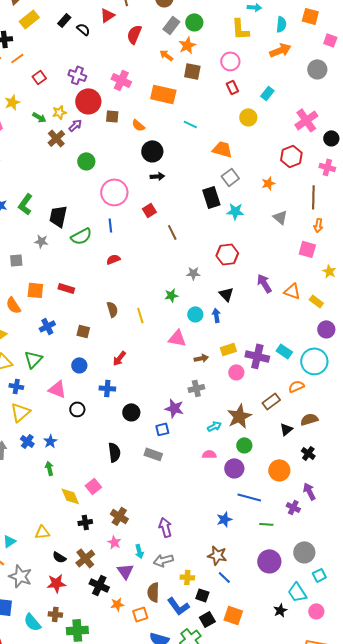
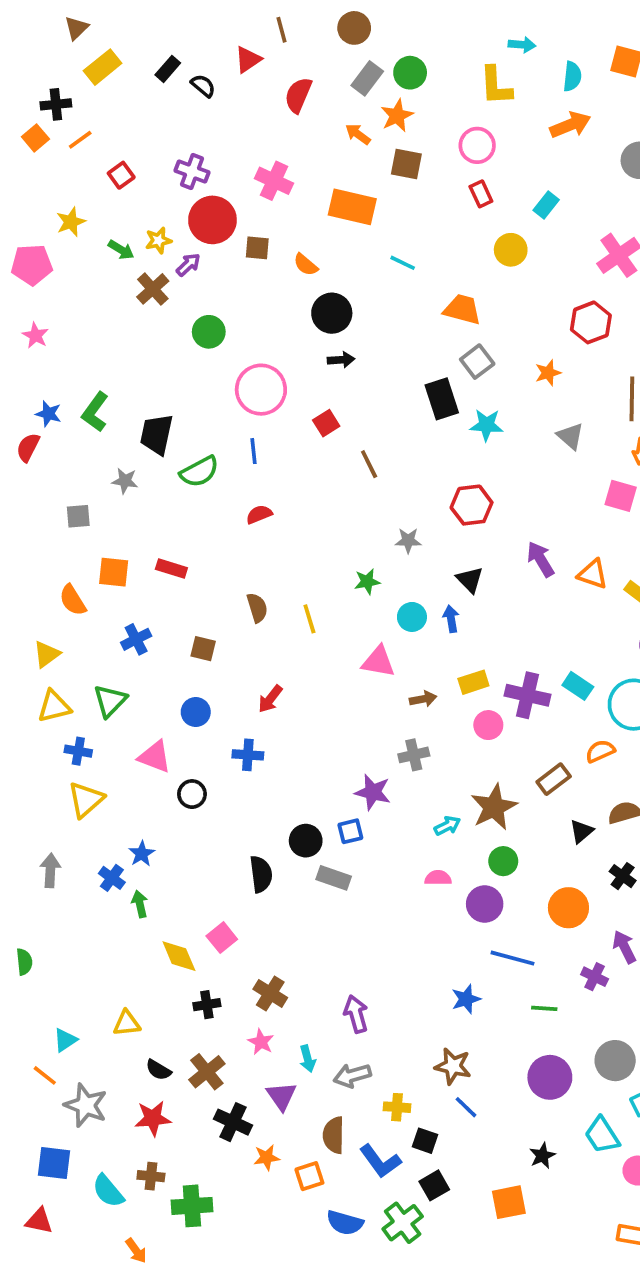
black circle: (131, 412) -> (306, 841), moved
blue cross: (27, 441) -> (112, 878), moved
black star: (280, 610) -> (542, 1156), moved
orange square: (233, 615) -> (509, 1202), moved, turned -30

